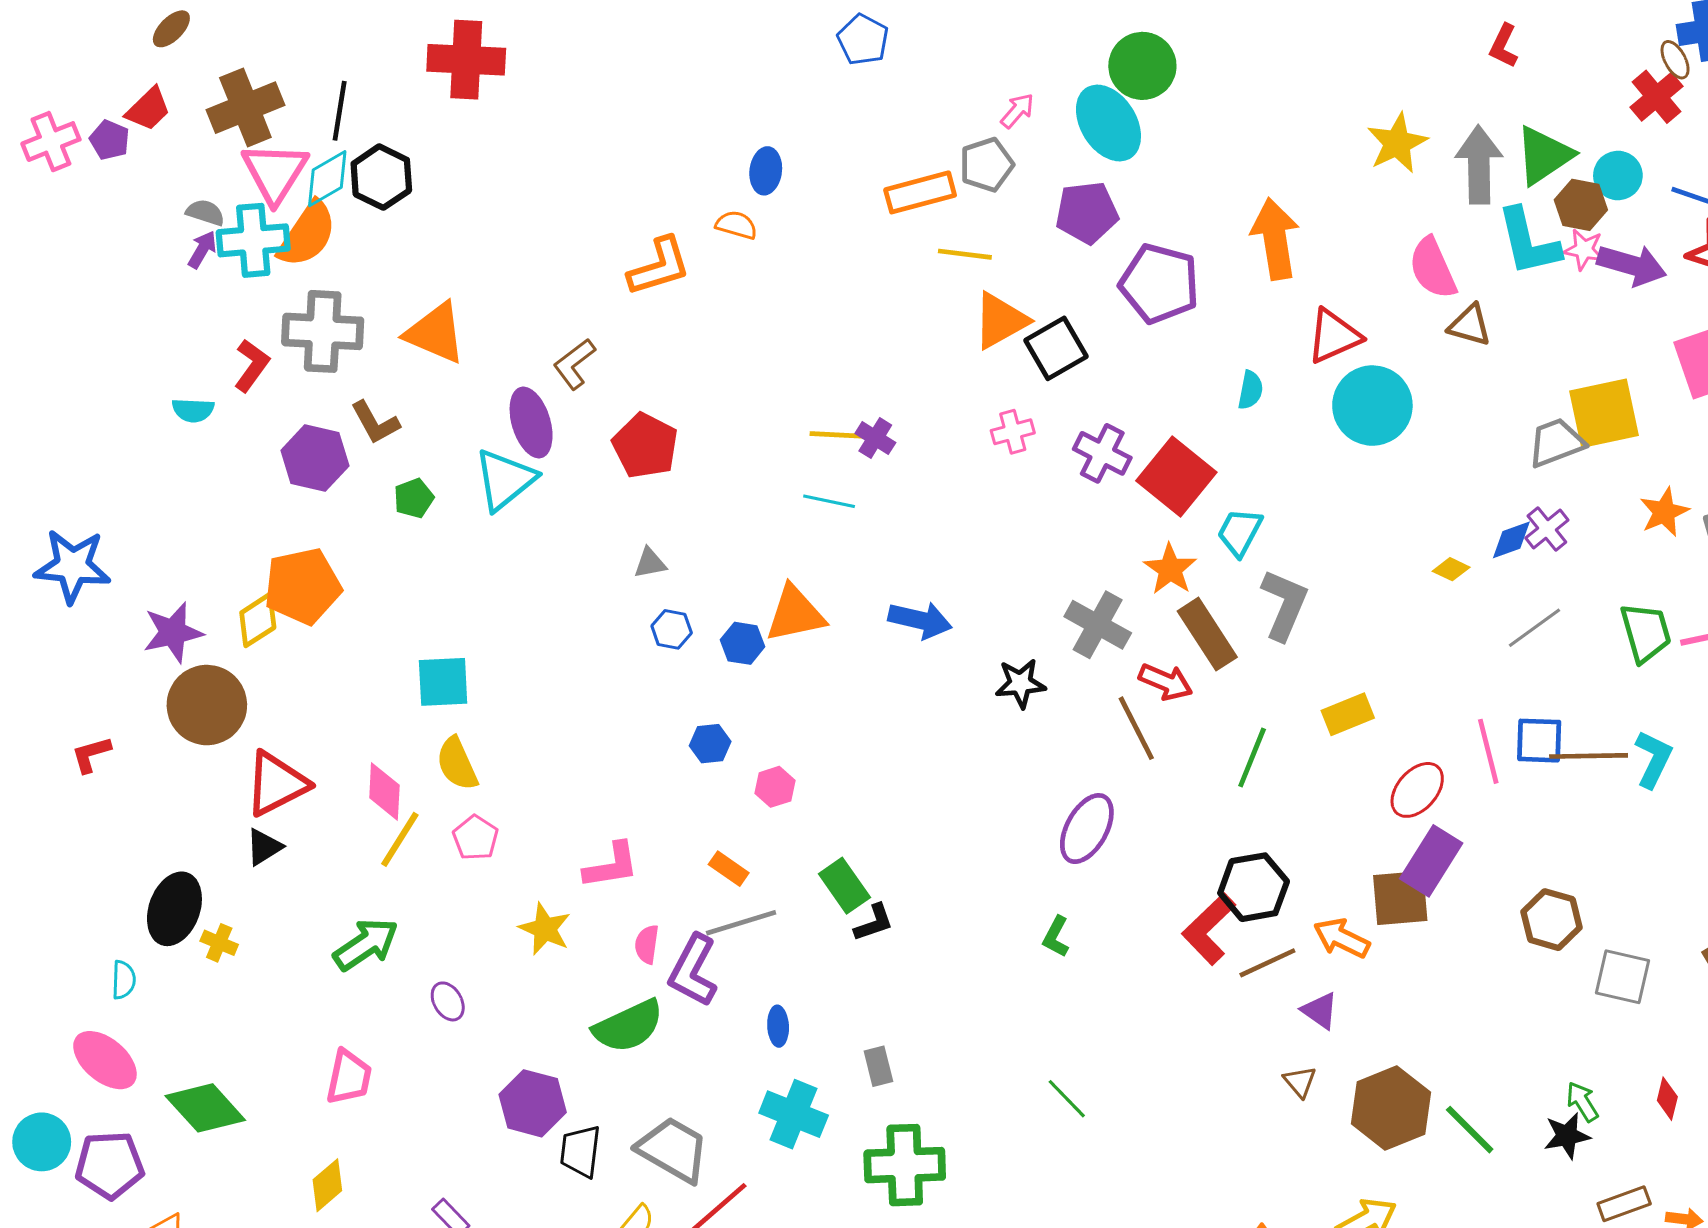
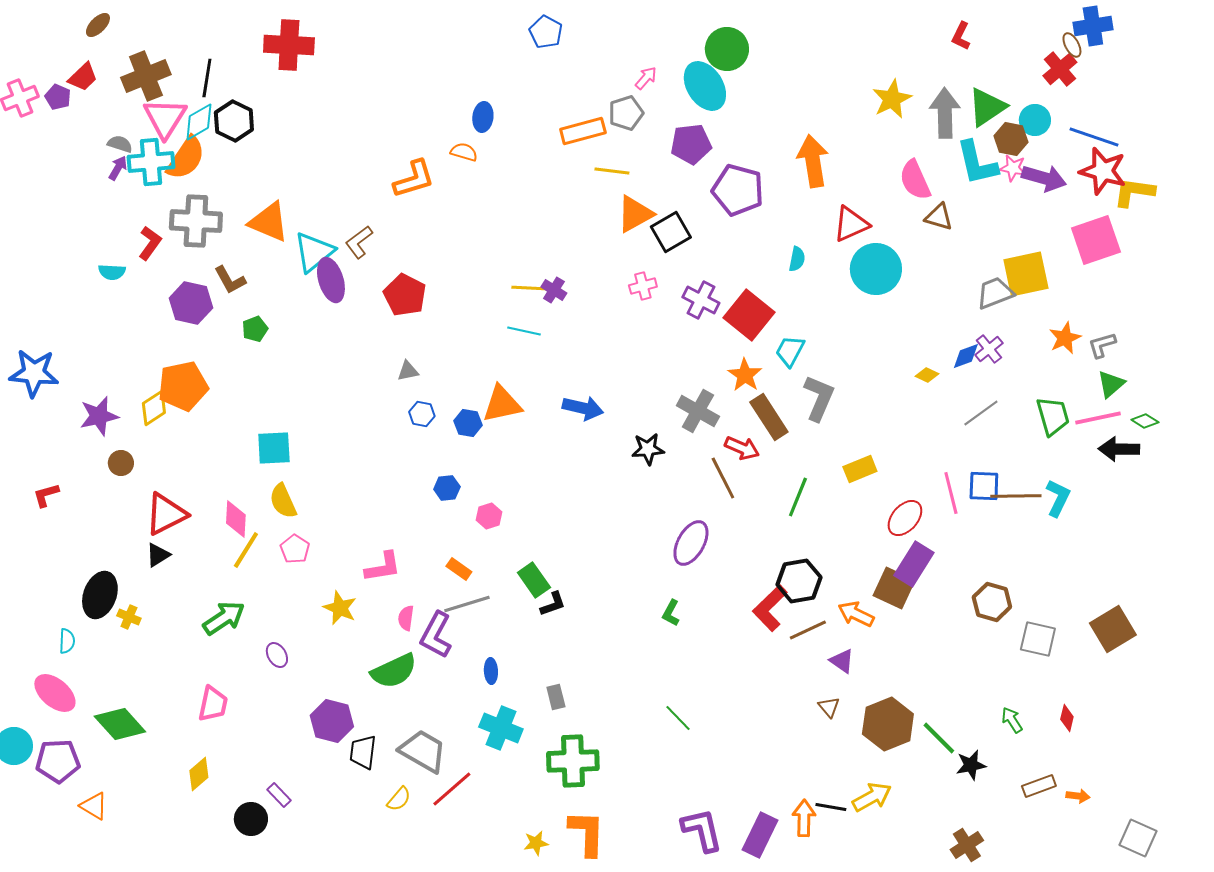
cyan triangle: (505, 480) -> (314, 252), moved
brown circle: (207, 705) -> (121, 463), size x0.5
brown square: (1400, 898) -> (894, 588), turned 30
black star: (1567, 1136) -> (971, 765), moved

